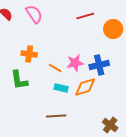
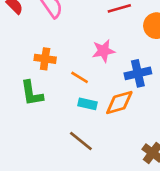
pink star: (75, 63) -> (103, 51), moved
brown line: (56, 116) -> (81, 141), turned 42

